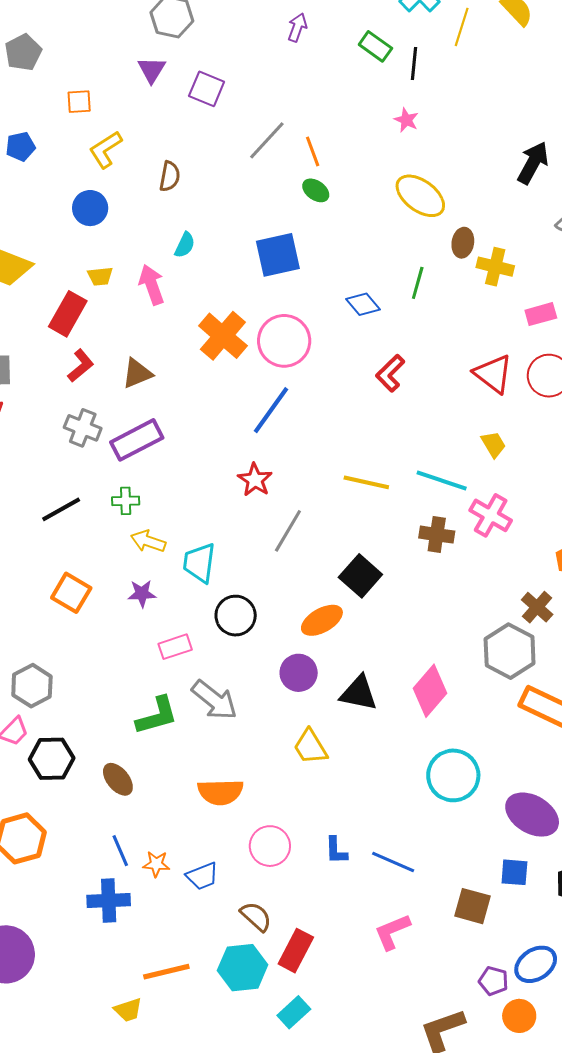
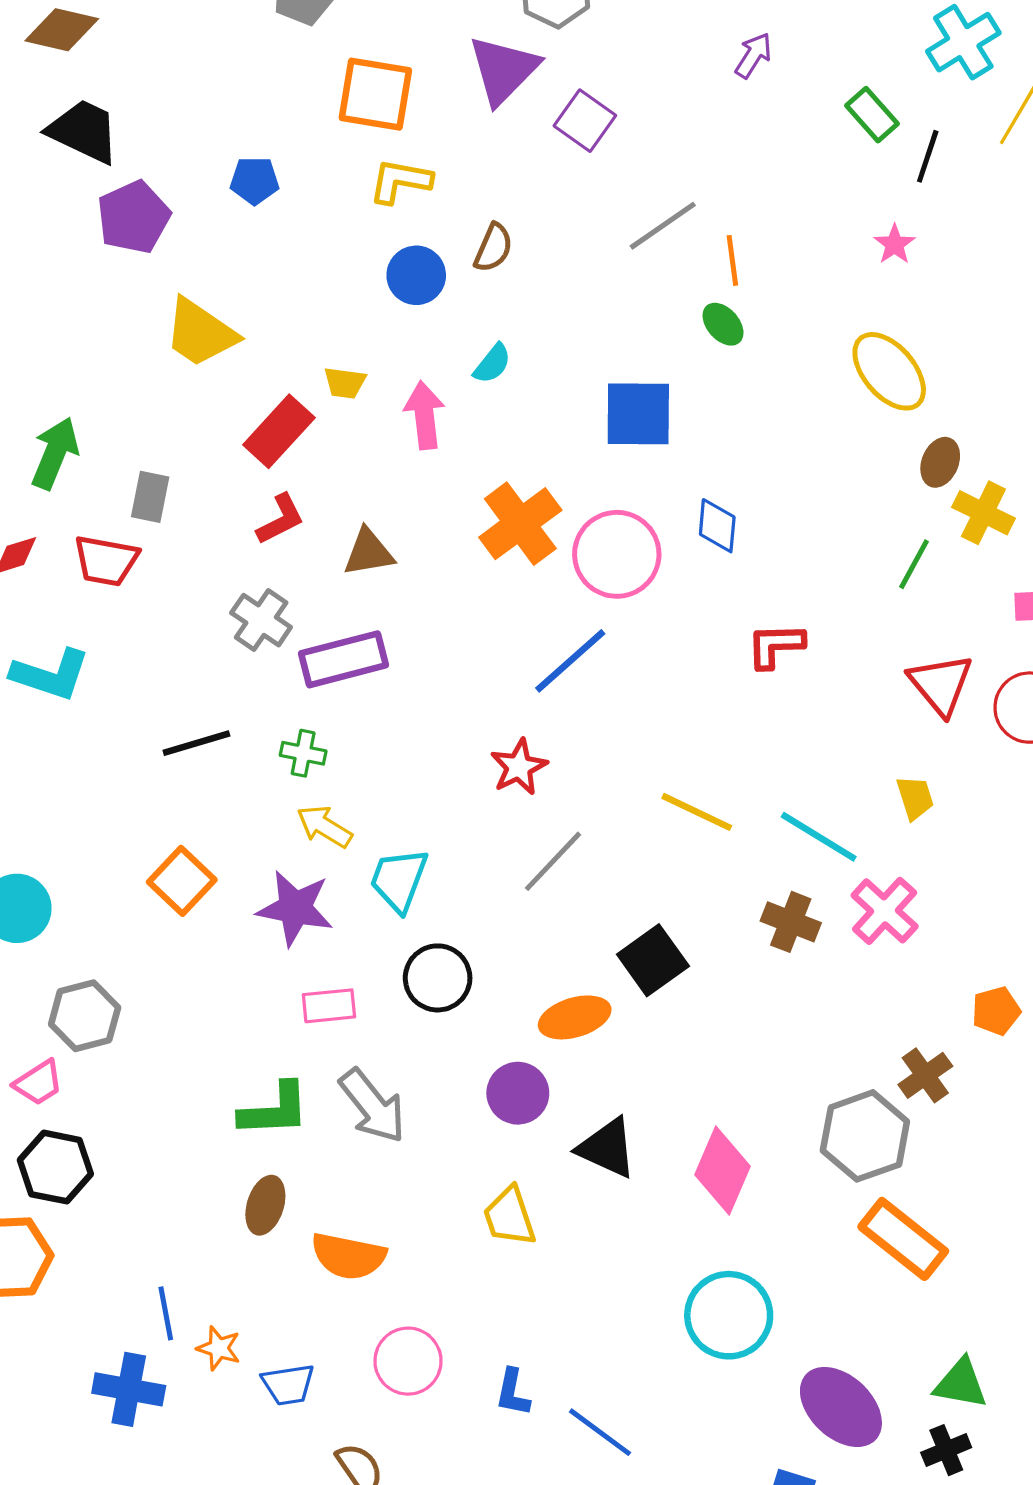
purple triangle: (152, 70) -> (504, 70), size x1.6
orange square: (79, 102) -> (375, 94), size x1.8
blue pentagon: (20, 147) -> (255, 181), moved
yellow L-shape: (106, 149) -> (400, 181), turned 30
blue circle: (90, 208) -> (416, 275), moved
green line: (418, 283) -> (914, 564), moved
blue diamond: (363, 304) -> (717, 526), moved, turned 32
red L-shape: (390, 373) -> (775, 645), turned 30
purple star: (142, 594) -> (295, 908), size x1.6
pink diamond: (430, 691) -> (723, 1171), turned -30
black hexagon: (52, 759) -> (55, 1167), moved
brown ellipse: (118, 779) -> (265, 1205), moved, turned 44

